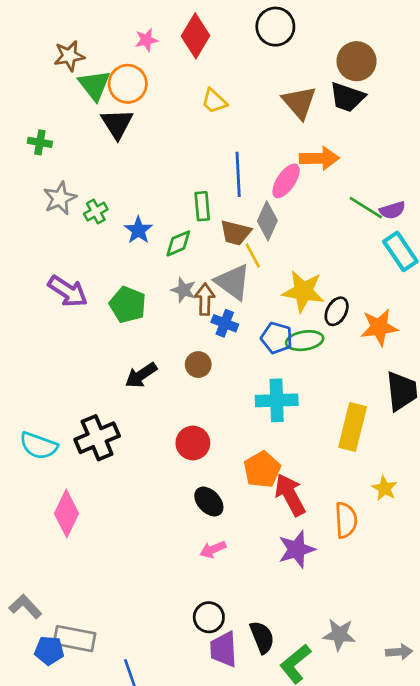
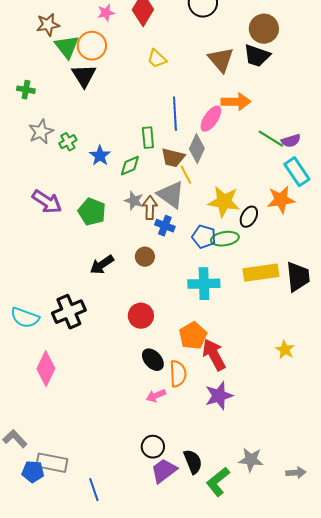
orange star: (379, 327) -> (281, 200), moved
yellow rectangle: (353, 427) -> (261, 273), moved, turned 68
orange semicircle: (346, 520) -> (178, 374), moved
purple trapezoid: (223, 649) -> (164, 471), turned 56

